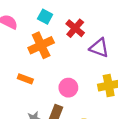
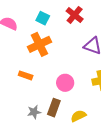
red cross: (75, 28) -> (75, 15), moved

